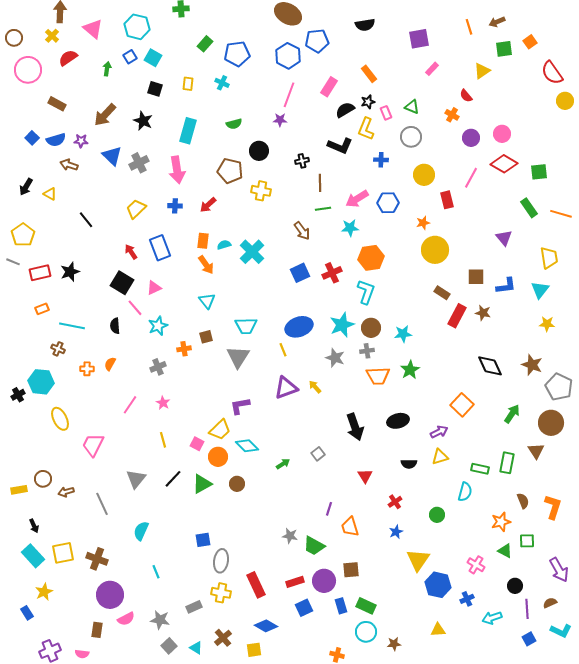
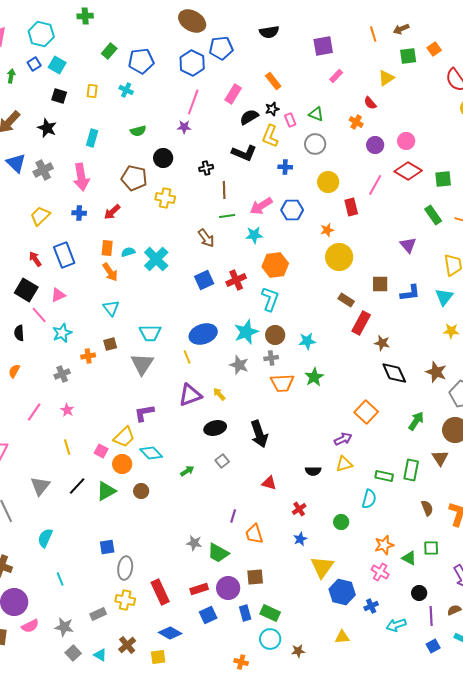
cyan rectangle: (188, 131) -> (92, 138), size x0.7
brown star: (483, 313) -> (382, 343), moved
black ellipse: (398, 421) -> (215, 428), moved
red triangle: (365, 476) -> (269, 483), turned -42
orange star: (501, 522) -> (384, 545), moved

